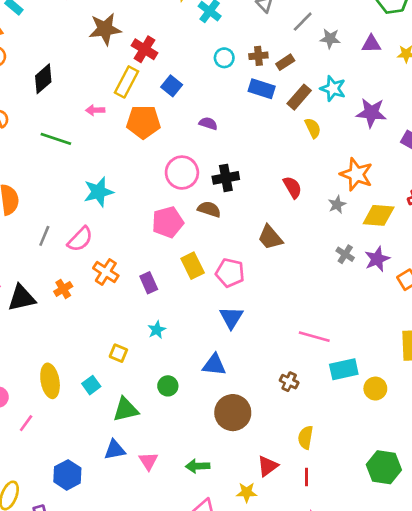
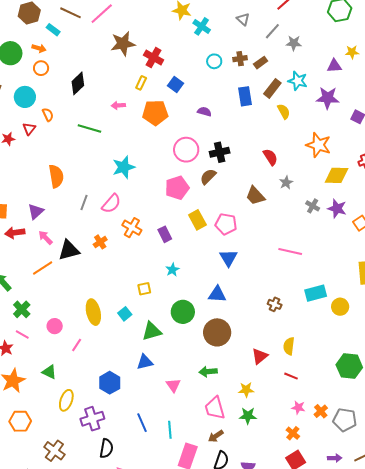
purple triangle: (371, 44) -> (334, 66), moved
yellow rectangle: (127, 82) -> (141, 83), size x0.6
blue rectangle: (262, 89) -> (245, 96), moved, turned 66
gray star: (337, 205) -> (286, 183), moved
brown semicircle: (209, 209) -> (208, 177), turned -60
purple star: (377, 259) -> (337, 208), turned -30
pink line: (314, 337) -> (290, 252), moved
yellow square: (118, 353) -> (144, 289), turned -32
green circle: (168, 386) -> (183, 312), size x1.5
brown circle: (233, 413) -> (217, 332), moved
pink triangle: (148, 461) -> (173, 385), moved
red triangle: (268, 466) -> (260, 356), moved
red line: (306, 477) -> (291, 376), turned -64

